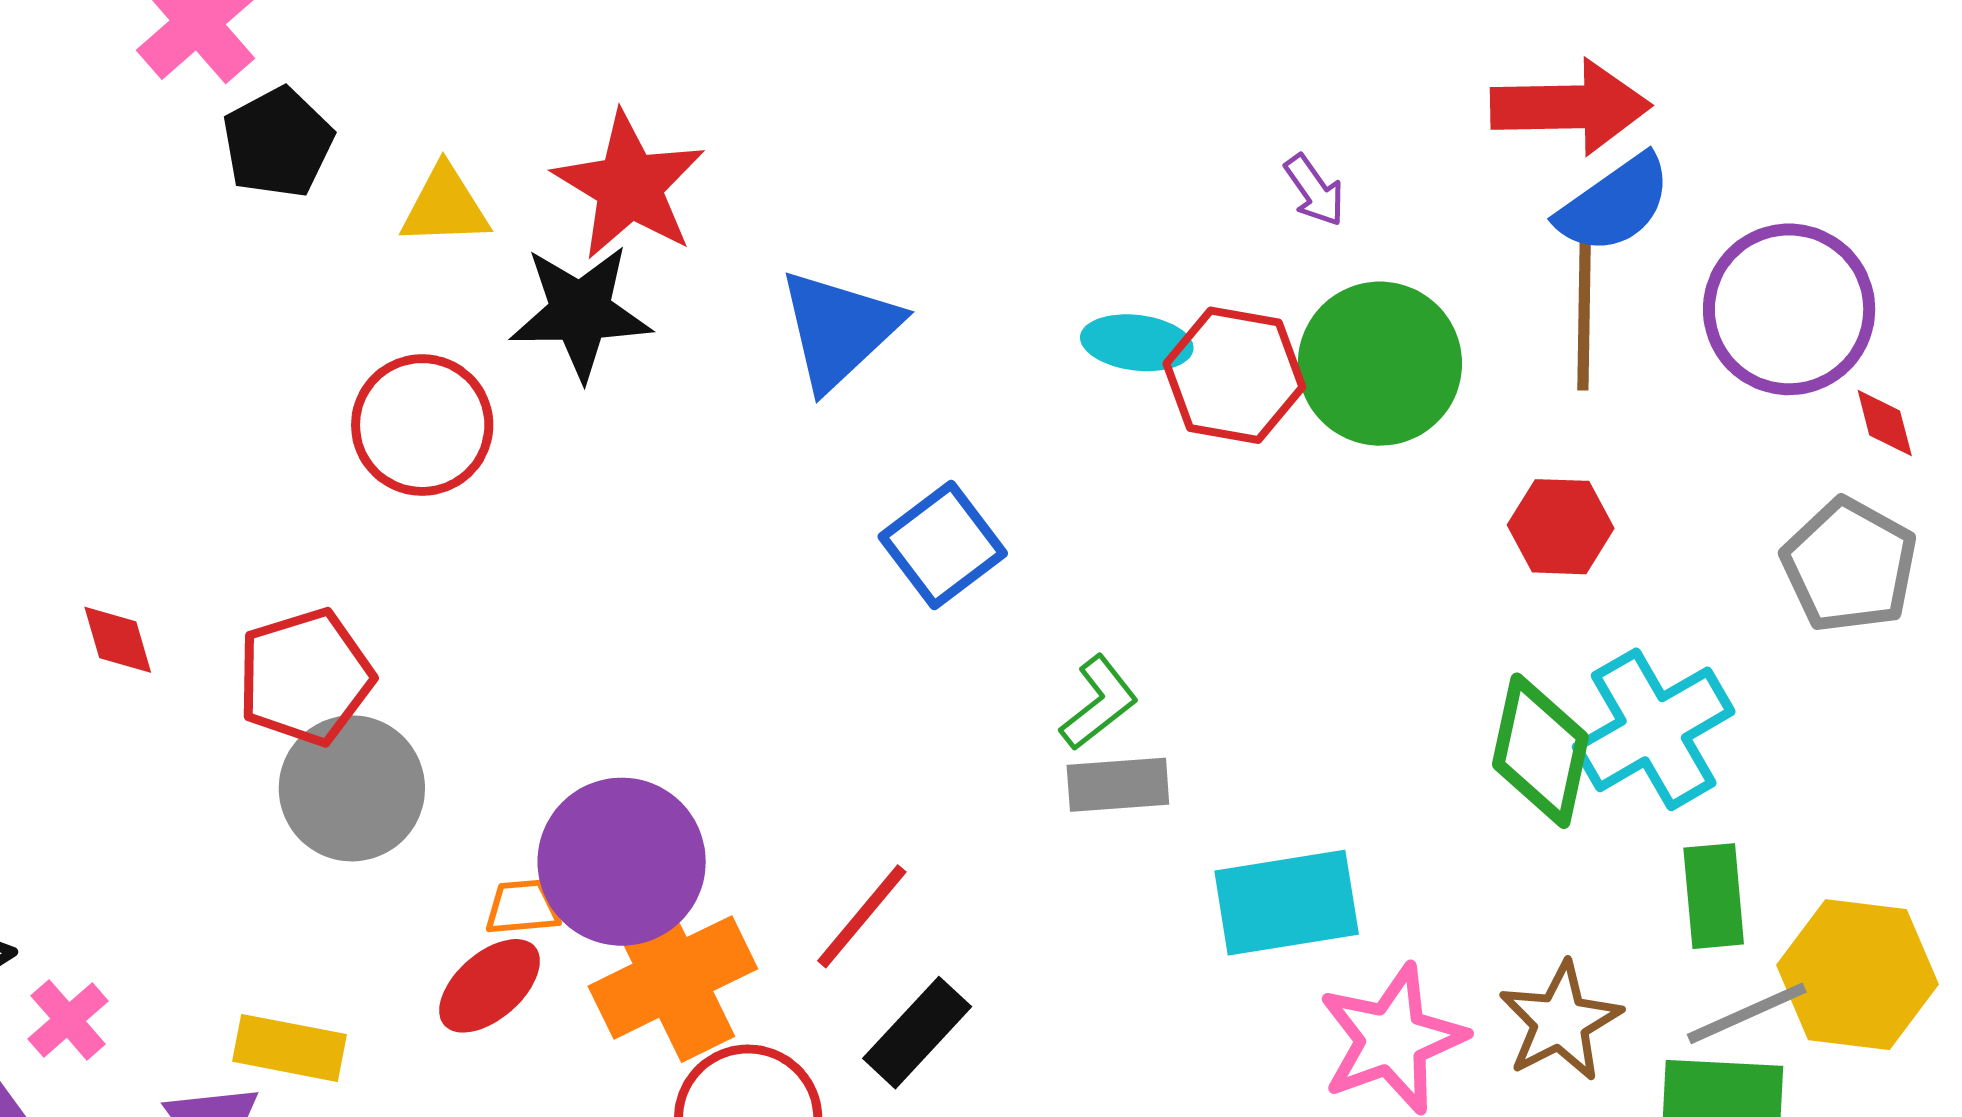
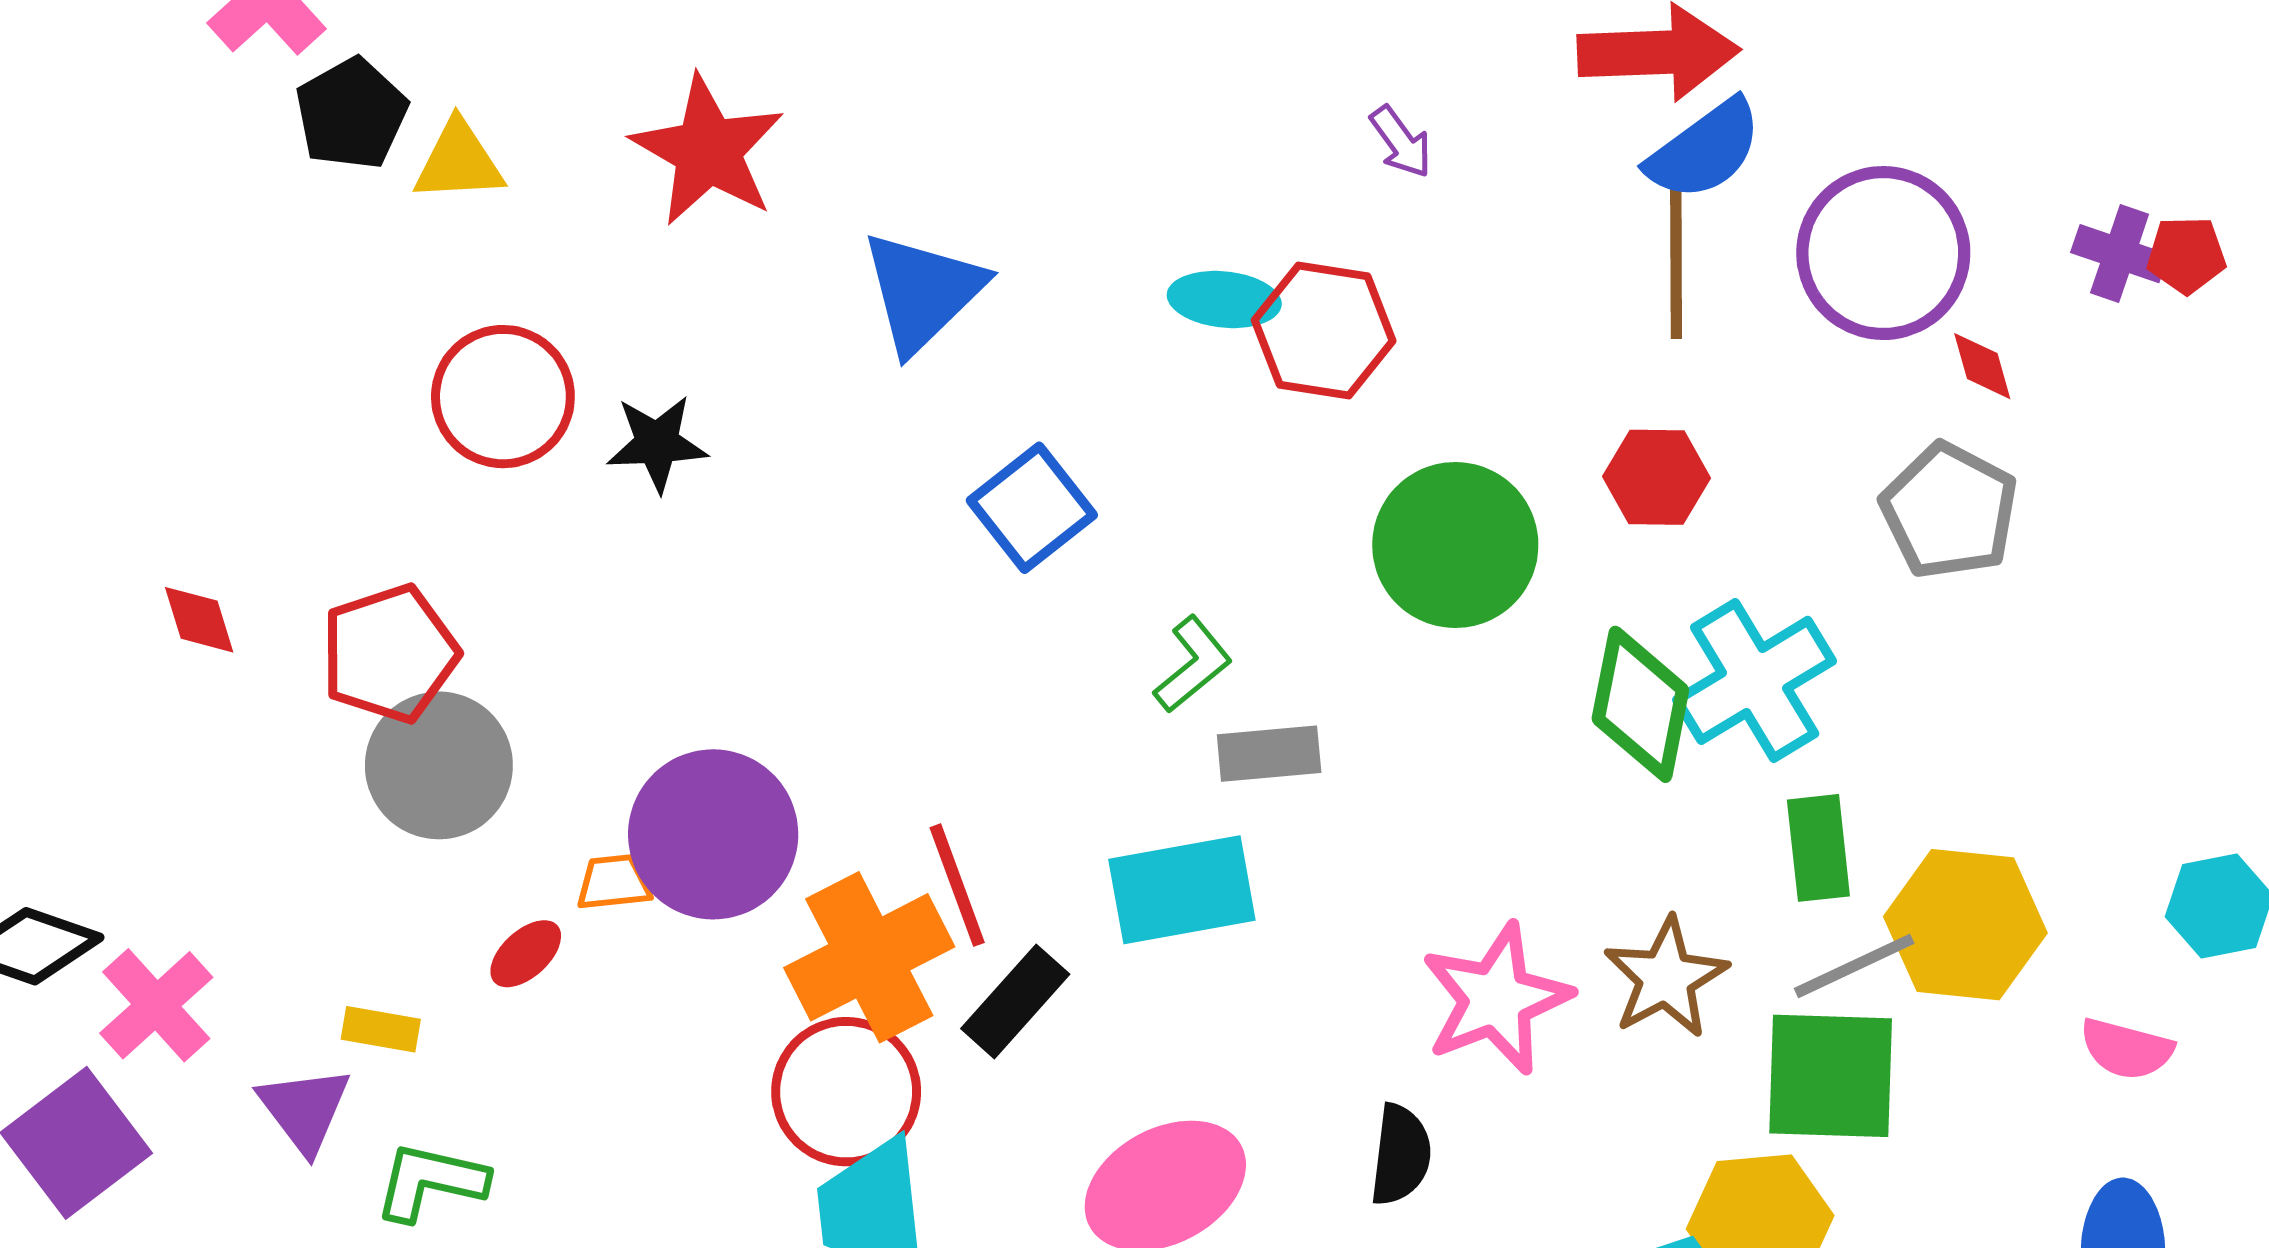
yellow triangle: (445, 206) -> (459, 161), moved
black star: (580, 312) -> (657, 443), moved, size x0.7
green circle: (1380, 364) -> (1455, 545), moved
gray rectangle: (1118, 785) -> (1269, 754), moved
cyan rectangle: (1287, 903) -> (1182, 890), moved
red line: (862, 916) -> (957, 885), turned -59
orange cross: (673, 977) -> (869, 957), moved
red ellipse: (490, 986) -> (526, 954), moved, size x0.7
pink cross: (68, 1020) -> (156, 1005), size x1.4
yellow rectangle: (289, 1048) -> (381, 1029), size x0.7

